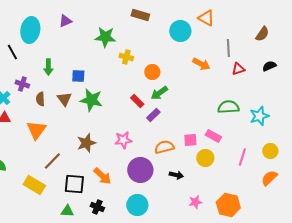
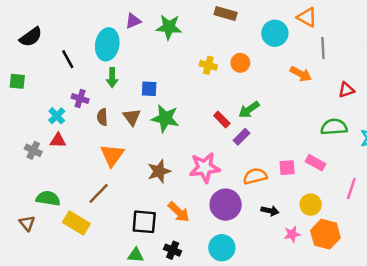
cyan ellipse: (30, 30) -> (107, 44), moved
green star: (105, 37) -> (169, 27), moved
gray line: (228, 48) -> (323, 48), moved
red triangle: (238, 69) -> (346, 90), moved
orange circle: (152, 72) -> (240, 63), moved
orange triangle: (36, 130) -> (112, 155), moved
pink star: (123, 140) -> (205, 168), size x1.4
yellow circle: (205, 158) -> (311, 205), moved
brown line: (52, 161) -> (99, 193), moved
yellow rectangle: (34, 185) -> (76, 223), moved
pink star: (195, 202) -> (292, 234), moved
orange hexagon: (228, 205) -> (325, 234), moved

